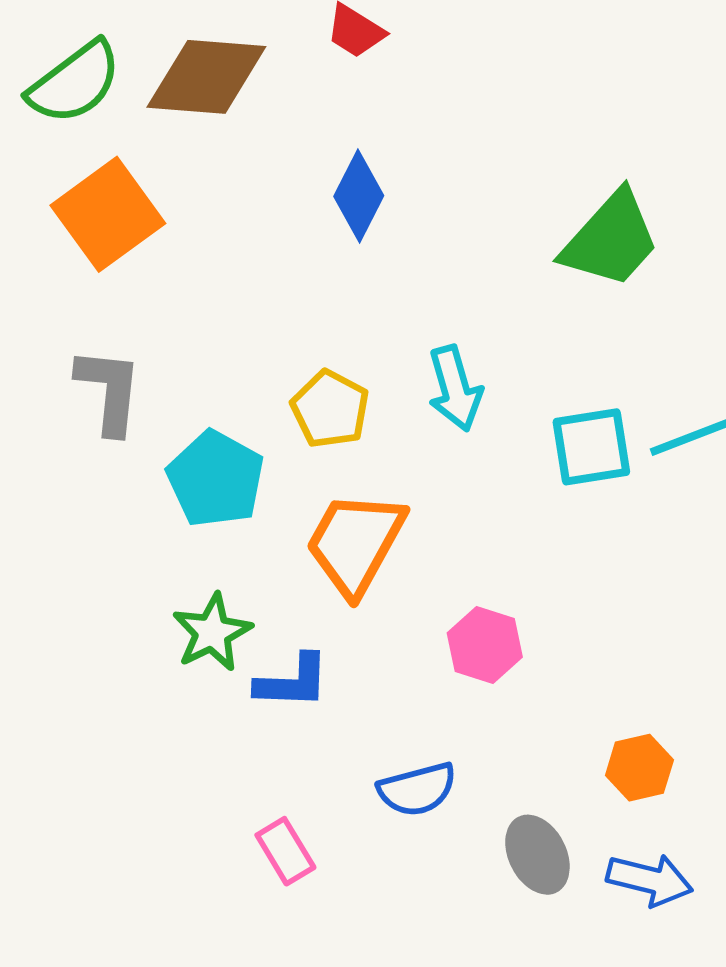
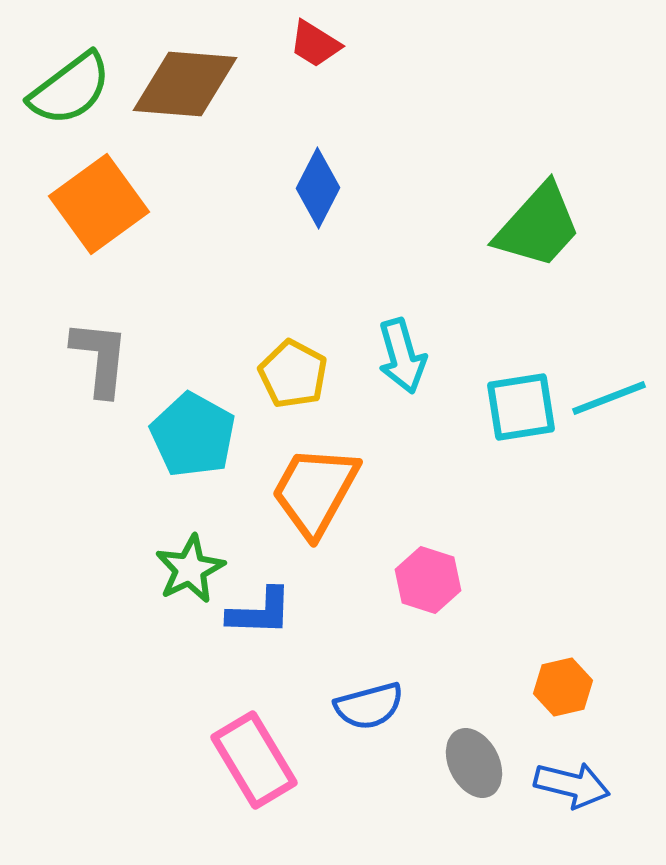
pink rectangle: (285, 851) -> (254, 760), size x1.6

